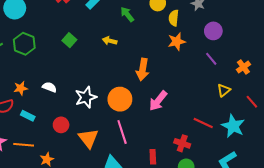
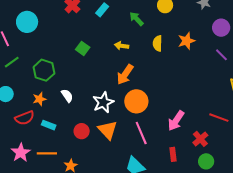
yellow semicircle: (174, 18) -> (158, 43), moved
green hexagon: (24, 44) -> (44, 70), moved
orange arrow: (143, 69) -> (125, 75), moved, turned 30
white semicircle: (49, 87) -> (67, 96), turned 40
pink arrow: (158, 101) -> (176, 121), moved
orange triangle: (88, 138) -> (108, 130), moved
red cross: (182, 143) -> (200, 139), turned 35

